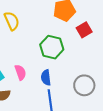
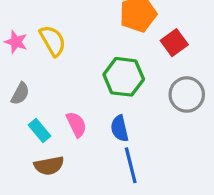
gray circle: (84, 85) -> (187, 95), moved

